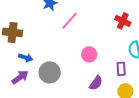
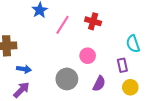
red cross: (123, 21) -> (93, 21), moved
gray circle: (50, 72) -> (67, 79), moved

